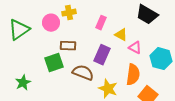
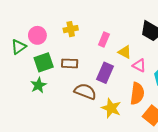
pink circle: (51, 23) -> (37, 35), moved
green triangle: (19, 30) -> (19, 47), size x0.7
green square: (54, 63) -> (44, 62), moved
green star: (23, 83) -> (38, 85), moved

